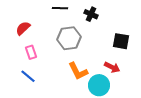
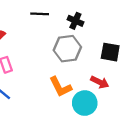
gray hexagon: (69, 38) -> (67, 49), moved

